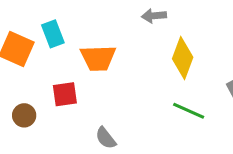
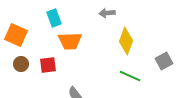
cyan rectangle: (53, 34) -> (54, 18), moved
brown circle: (24, 115) -> (21, 64), moved

